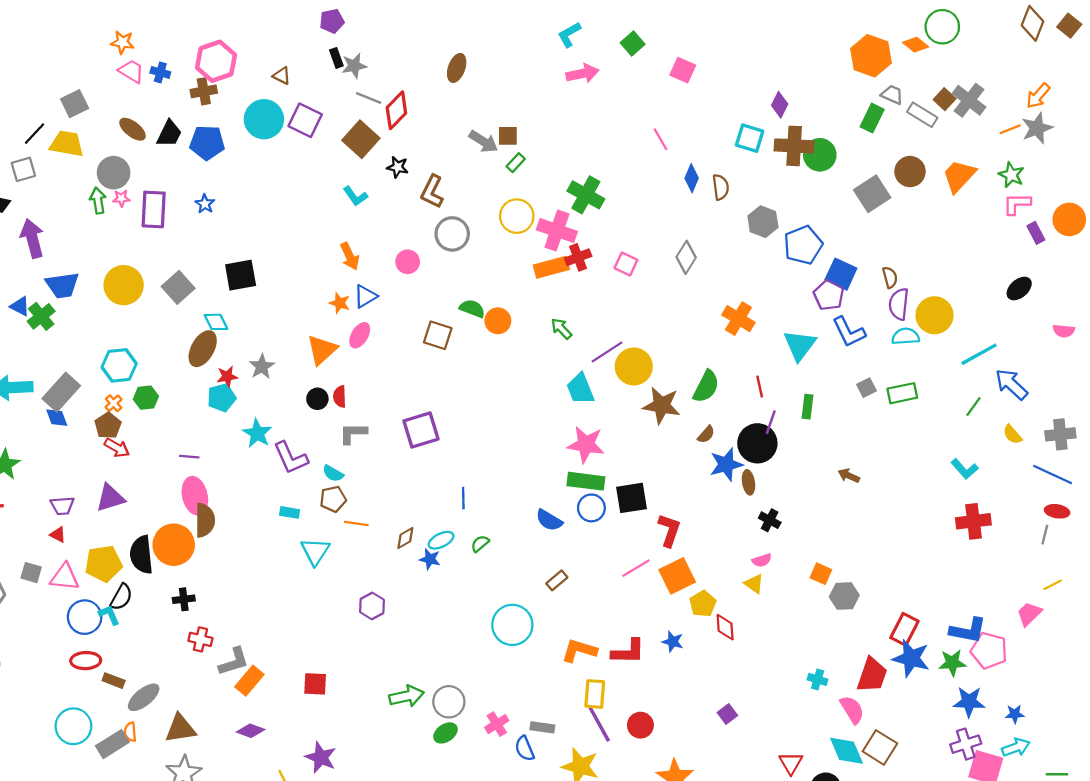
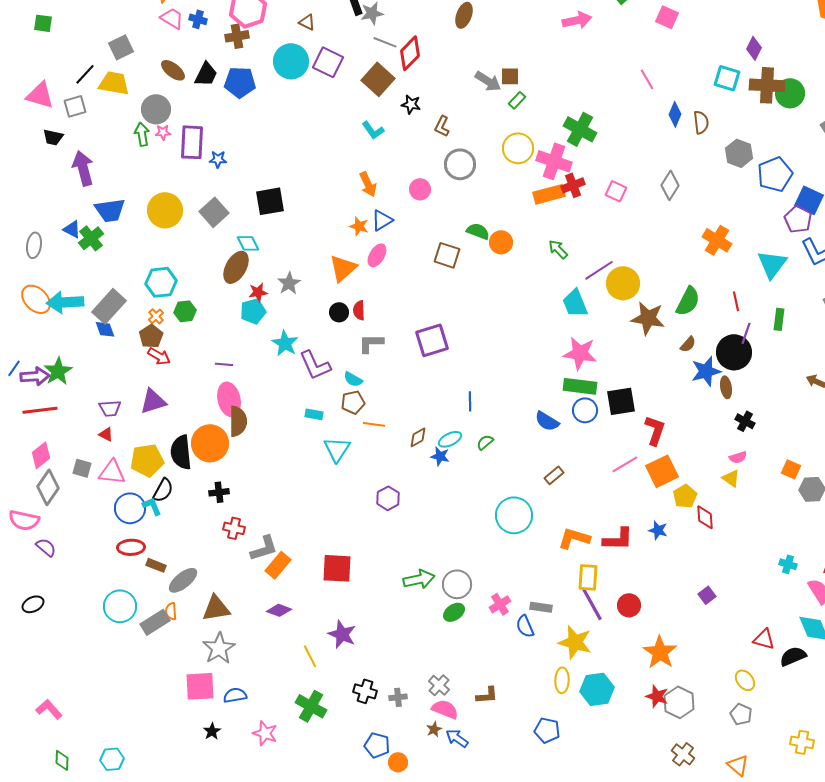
brown L-shape: (432, 192) -> (442, 126), size x0.7
blue star: (205, 204) -> (218, 159), moved, turned -30
red square: (315, 684) -> (337, 568), size x1.4
red triangle: (791, 763) -> (764, 639), turned -45

